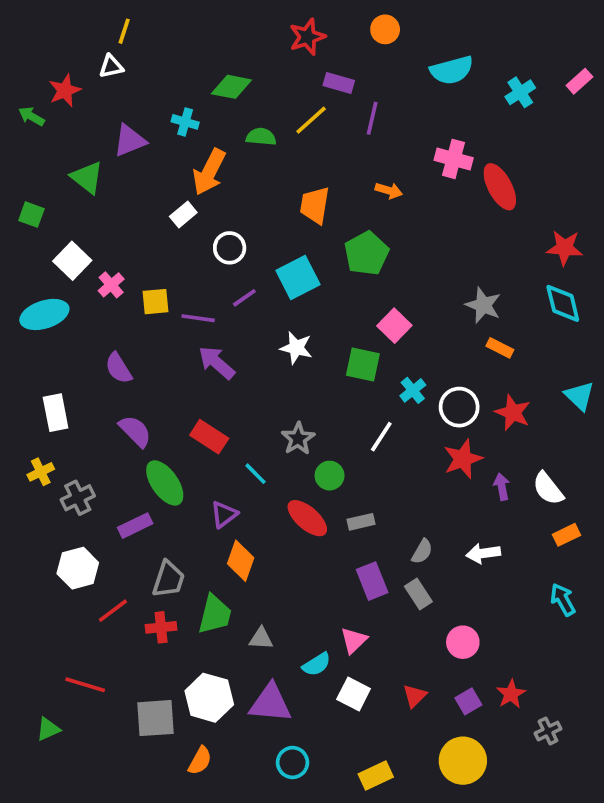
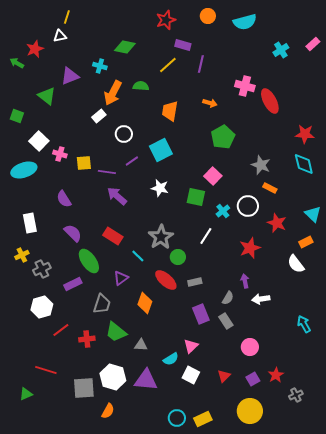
cyan semicircle: (452, 70) -> (245, 22), moved
green semicircle: (261, 137) -> (141, 86), moved
green pentagon: (367, 253) -> (223, 137), moved
pink cross: (111, 285) -> (60, 154), turned -32
white circle: (459, 407) -> (248, 206), moved
gray star: (298, 439) -> (161, 237), size x1.4
purple arrow: (502, 487) -> (245, 281), moved
orange rectangle: (566, 535) -> (306, 242), moved
orange diamond: (241, 561) -> (145, 303), moved
gray trapezoid: (168, 579) -> (102, 304), moved
green trapezoid: (215, 614) -> (116, 332), turned 115
cyan circle: (293, 763) -> (177, 418), moved

